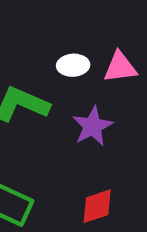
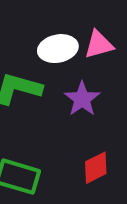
white ellipse: (73, 65) -> (58, 49), size x1.4

